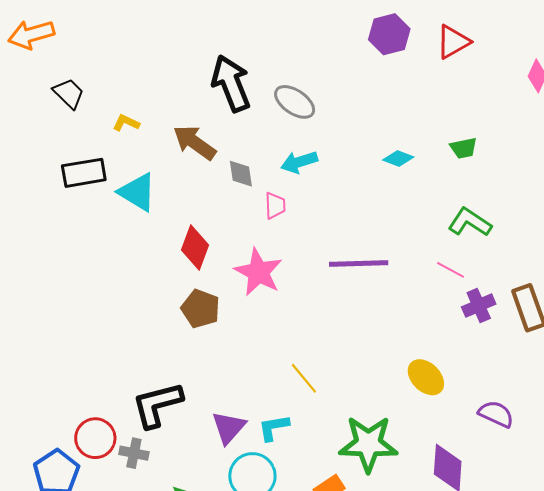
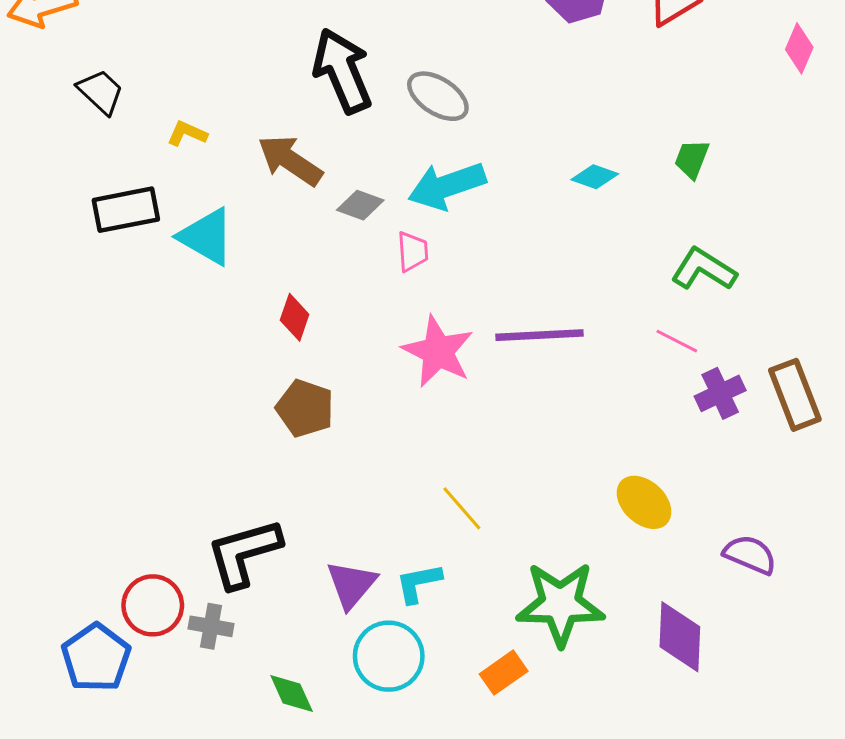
green trapezoid: (464, 148) -> (692, 159), turned 124
cyan arrow: (299, 162) -> (447, 186), size x1.4
gray diamond: (241, 174) -> (360, 205), turned -60
red diamond: (195, 248) -> (295, 317), size x0.7
pink star: (258, 272) -> (438, 352), moved

